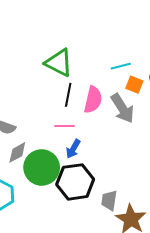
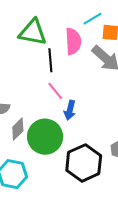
pink semicircle: (93, 100) -> (73, 41), moved
pink line: (64, 126) -> (55, 91), turned 66
black hexagon: (75, 182) -> (84, 163), moved

